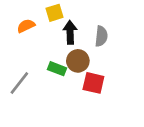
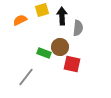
black arrow: (70, 32) -> (62, 16), moved
gray line: (19, 83) -> (26, 77), moved

